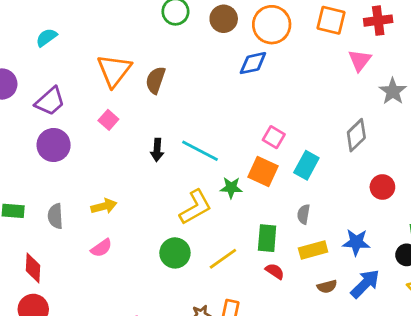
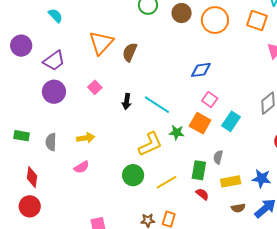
cyan semicircle: (46, 38) -> (55, 15), turned 77
blue diamond: (253, 63) -> (201, 70), moved
pink square: (108, 120) -> (95, 87), moved
gray semicircle: (304, 214) -> (218, 157), moved

